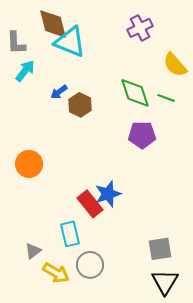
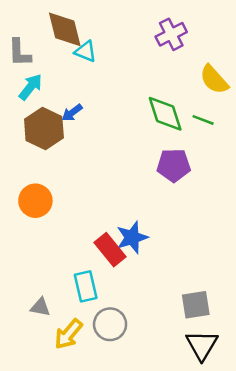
cyan triangle: (70, 42) -> (86, 51), size x0.6
brown hexagon: (80, 105) -> (44, 128), moved, size x1.4
gray triangle: (33, 251) -> (40, 307), turned 48
yellow arrow: (56, 273) -> (68, 334), turned 100

